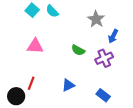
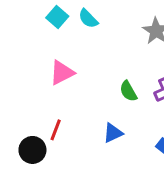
pink triangle: (35, 46) -> (62, 73), turned -30
green semicircle: (78, 50) -> (128, 91), moved, turned 32

